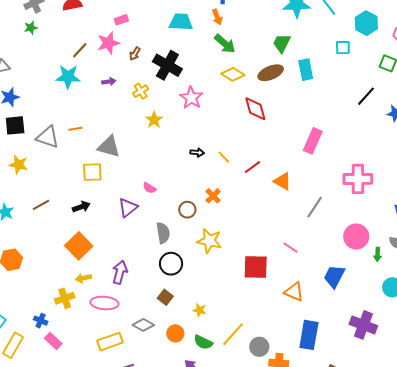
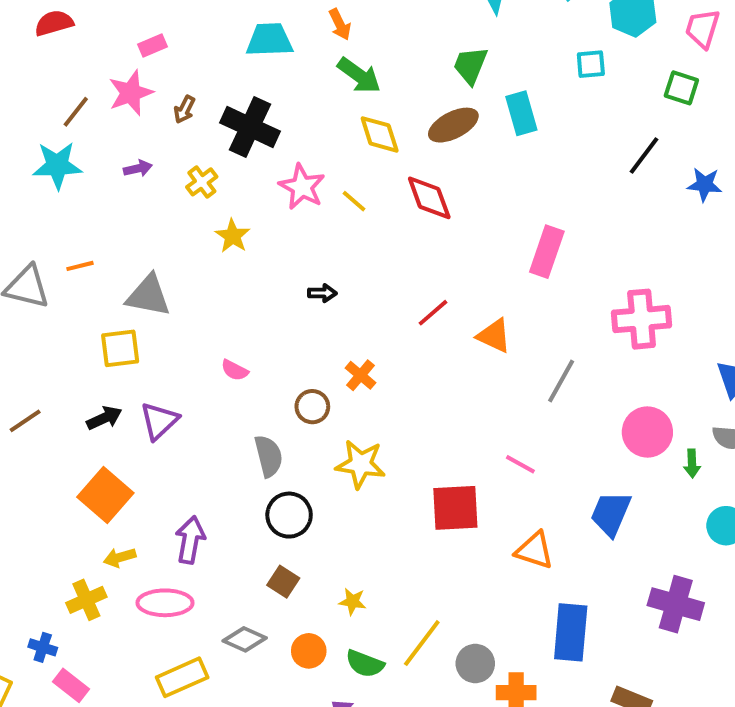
yellow diamond: (233, 74) -> (380, 134), turned 45
yellow line: (224, 157) -> (354, 201), moved
purple triangle: (128, 208) -> (159, 421), moved

